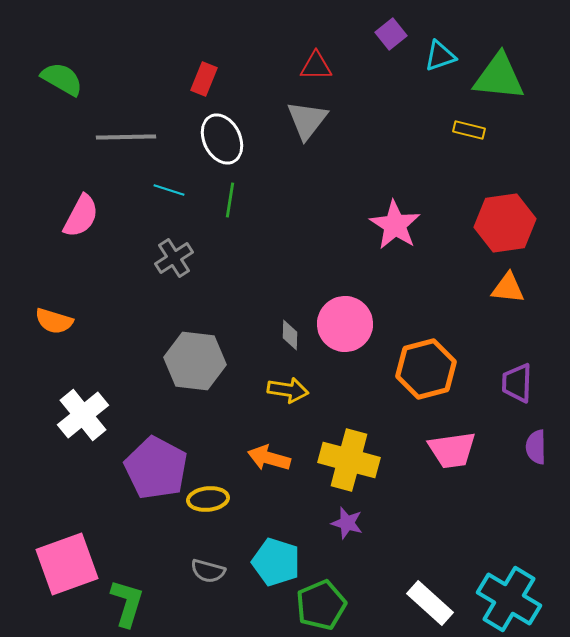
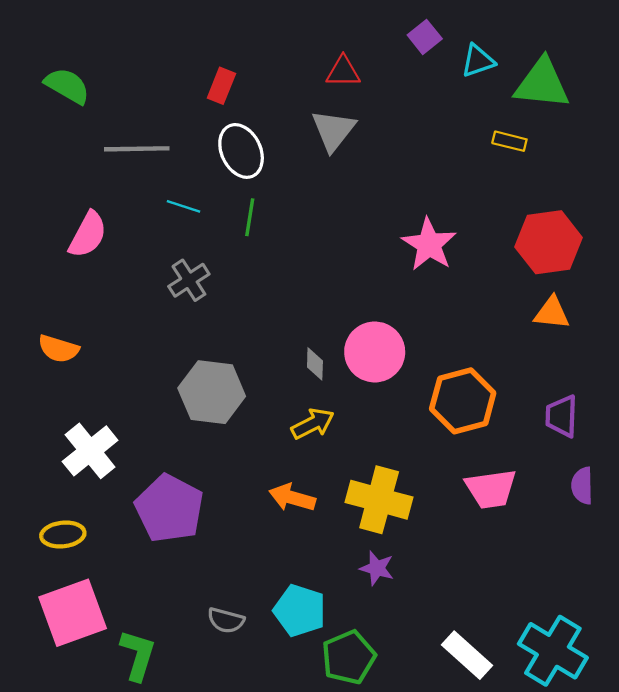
yellow arrow: (288, 390) -> (313, 424), turned -36
yellow ellipse: (208, 499) -> (63, 535), moved

